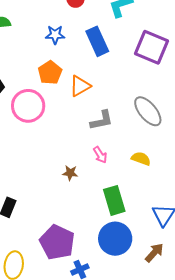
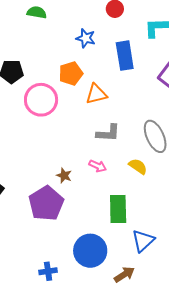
pink arrow: (100, 155) -> (98, 166), turned -48
yellow semicircle: (141, 159) -> (138, 166), moved
green rectangle: (114, 200) -> (118, 209), moved
purple pentagon: (57, 242) -> (46, 203), moved

